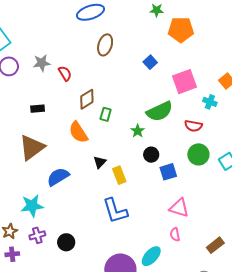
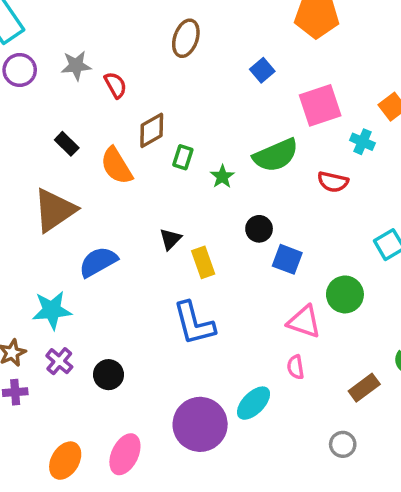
black rectangle: (38, 109) -> (67, 144), turned 48
green star: (138, 131) -> (222, 177), moved
orange semicircle: (78, 132) -> (117, 166), moved
green circle: (198, 154) -> (345, 294), moved
blue square: (168, 172) -> (287, 259), turned 36
purple cross: (37, 235) -> (59, 361), turned -35

